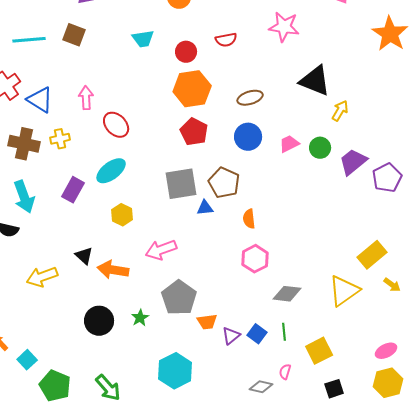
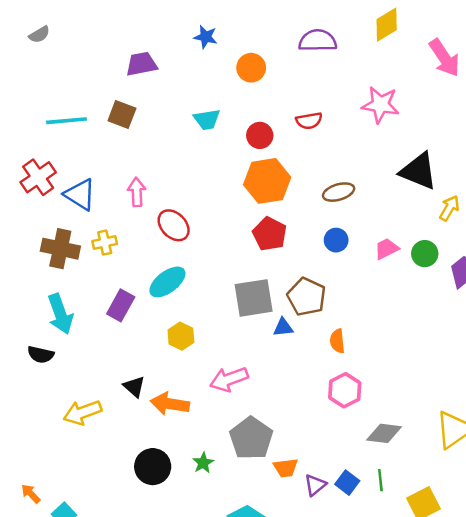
blue circle: (248, 137) -> (336, 240), size x0.7

